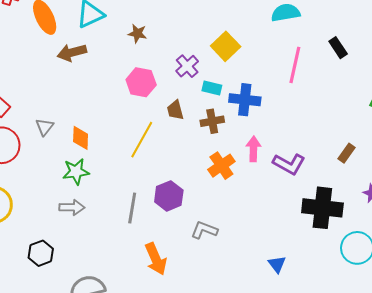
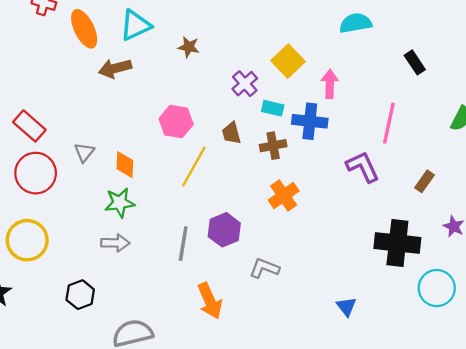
pink line: (295, 65) -> (389, 123), moved
pink hexagon: (141, 82) -> (176, 121), moved
pink arrow: (253, 149) -> (330, 84), moved
purple L-shape: (289, 164) -> (363, 167), moved, turned -144

